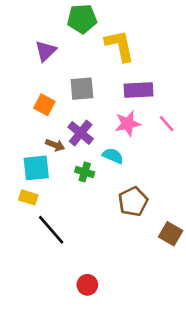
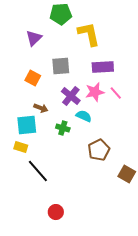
pink line: (167, 124) -> (116, 93), moved
purple cross: (81, 133) -> (71, 96), moved
red circle: (87, 285) -> (56, 212), moved

